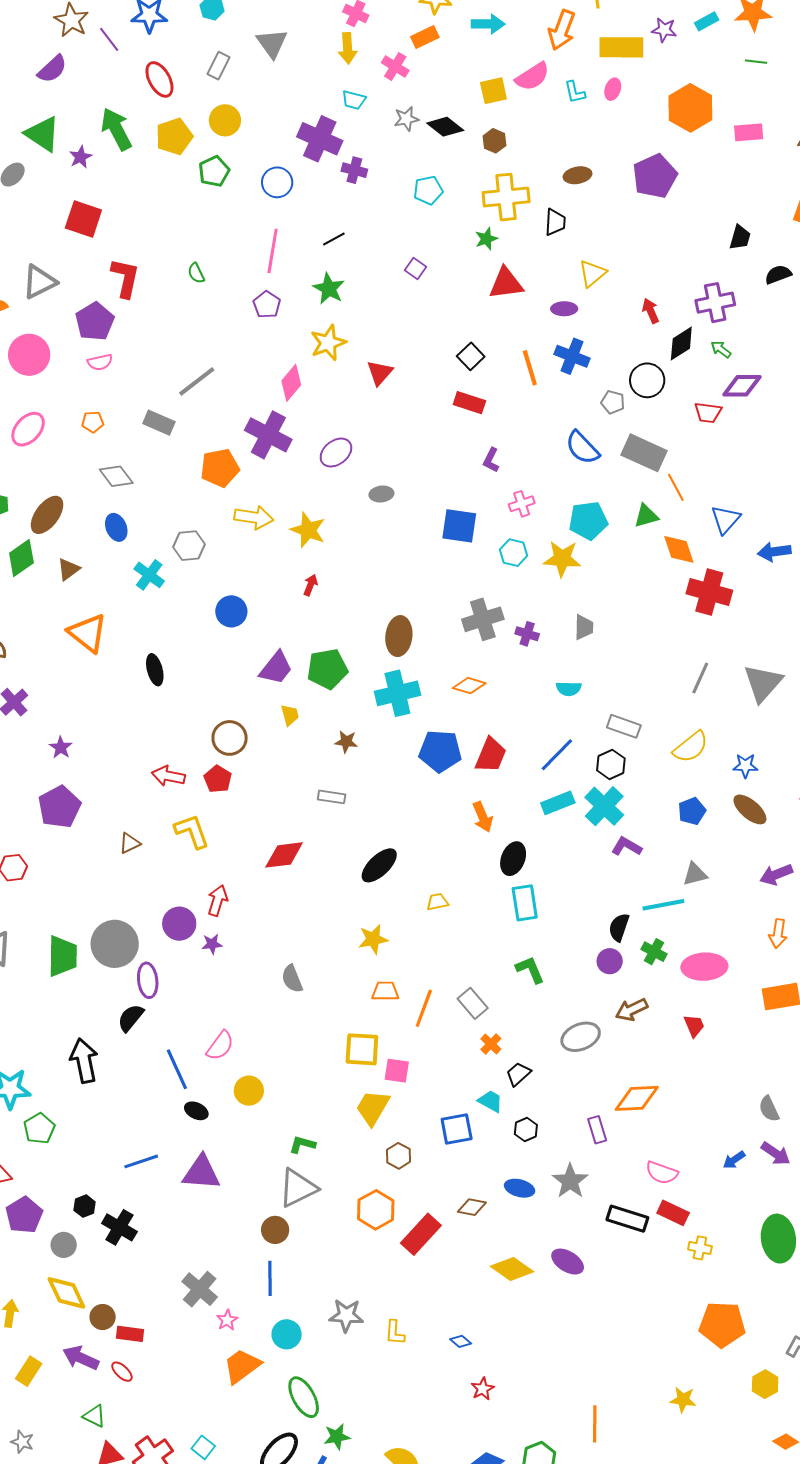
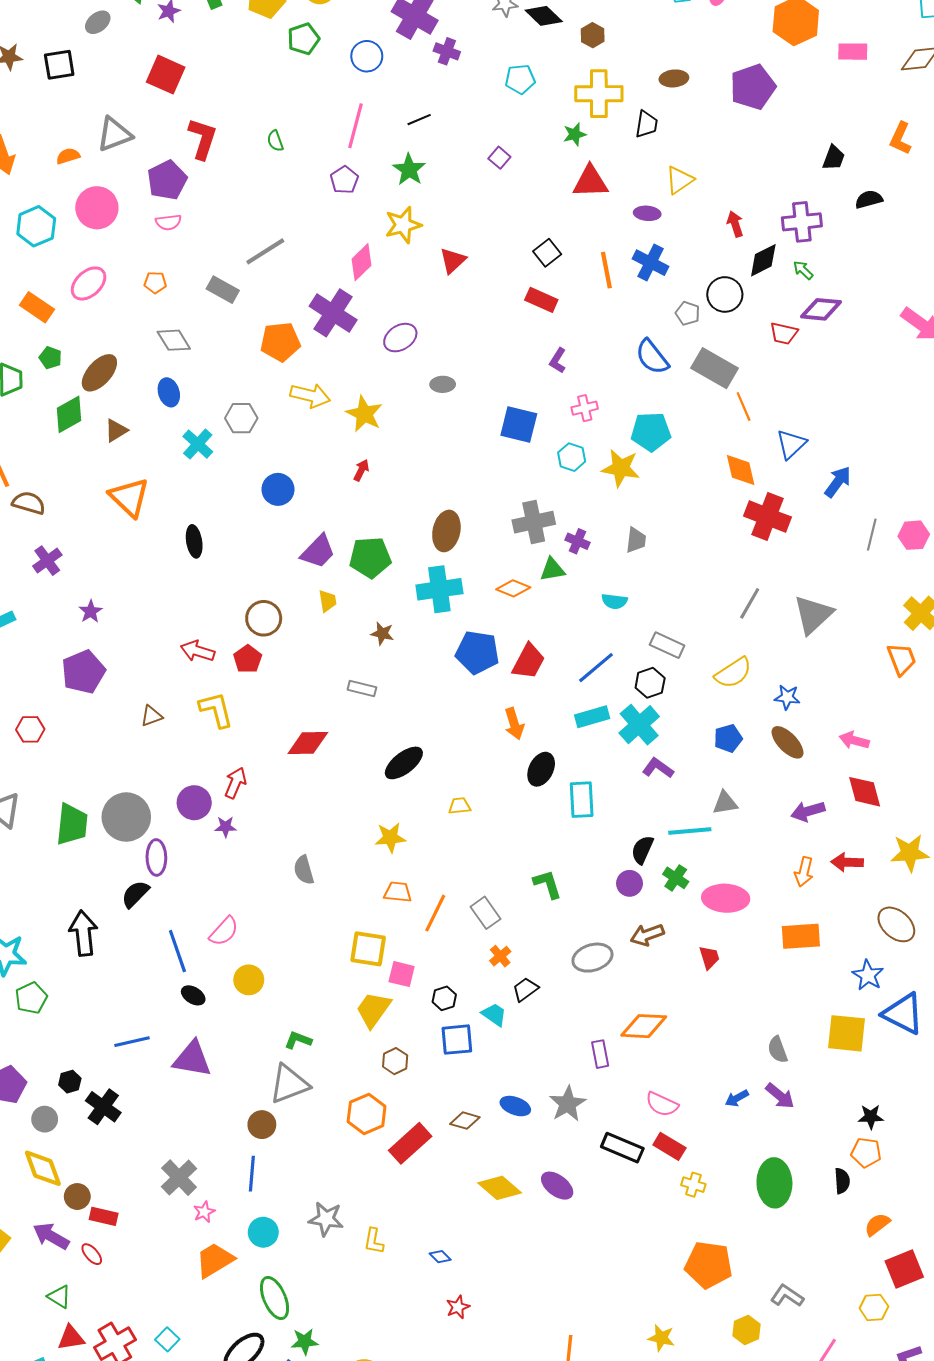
green triangle: (646, 516) -> (552, 570), moved
blue arrow: (774, 552) -> (838, 482), turned 128
cyan rectangle: (525, 903) -> (582, 800), moved
black hexagon: (526, 1129) -> (444, 998), moved

